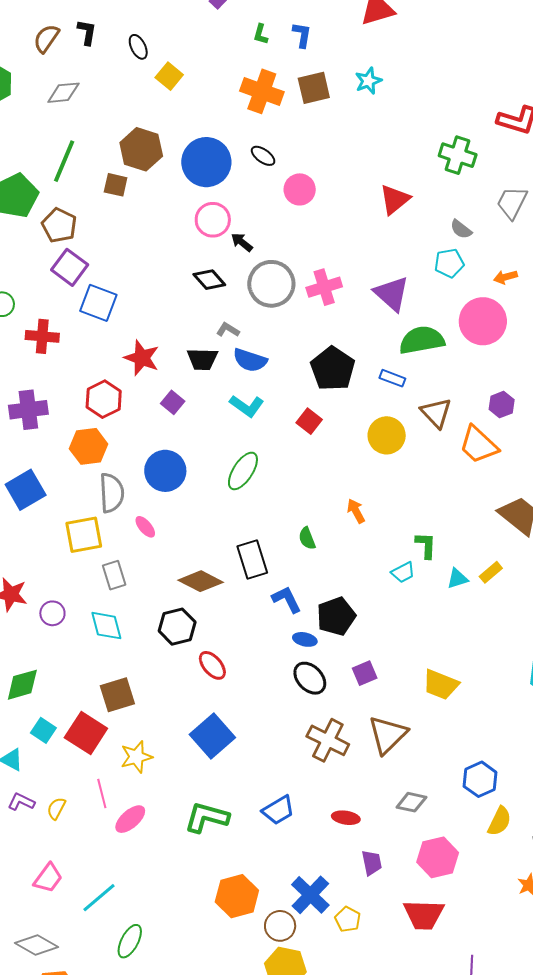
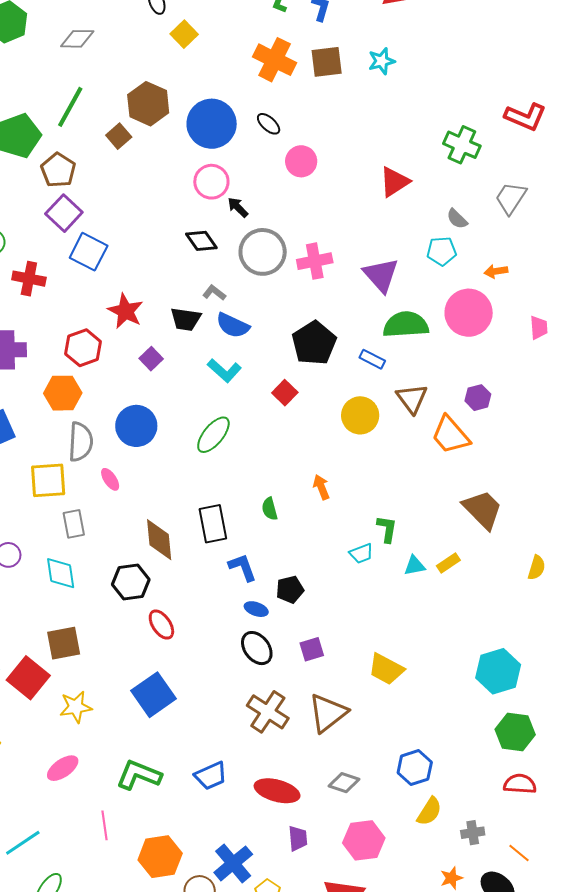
brown square: (116, 185) -> (119, 136), turned 30
brown diamond: (201, 581) -> (159, 540), turned 51
black pentagon: (336, 616) -> (290, 590), size x0.7
pink line: (102, 794) -> (105, 825), moved
red ellipse: (346, 818) -> (277, 791), size x1.6

